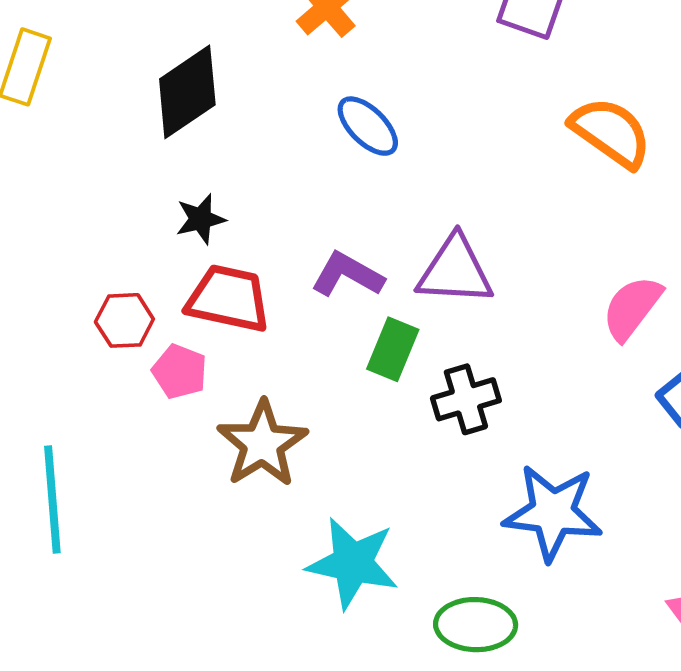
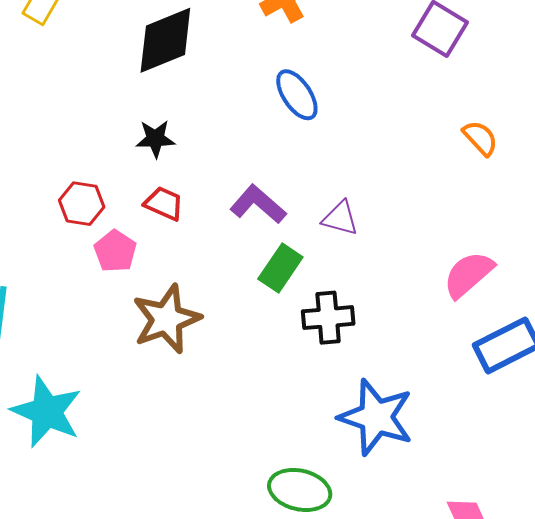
orange semicircle: (611, 132) -> (480, 138), size x0.6
purple triangle: (455, 271) -> (340, 218), size x0.6
red trapezoid: (228, 299) -> (164, 204), size x0.6
cyan star: (353, 563) -> (47, 412), moved

